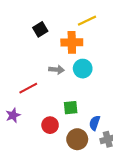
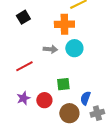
black square: (40, 29) -> (23, 17), moved
purple star: (13, 115) -> (23, 98), moved

